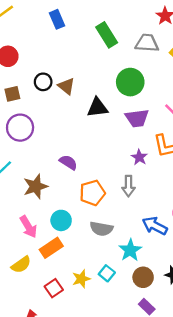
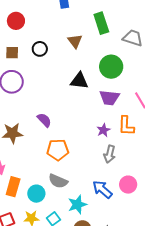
brown triangle: (66, 86) -> (75, 41), moved
gray arrow: (128, 186) -> (110, 154), moved
cyan circle: (61, 220) -> (36, 194), moved
orange rectangle: (51, 248) -> (13, 187), turned -54

